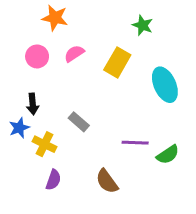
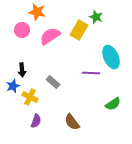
pink semicircle: (74, 53) -> (50, 36), size x1.5
pink circle: (37, 56) -> (22, 30), moved
yellow rectangle: (117, 62) -> (79, 30), moved
purple line: (135, 143) -> (91, 73), moved

